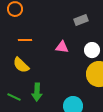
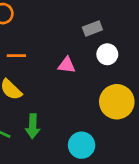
white circle: (92, 50) -> (107, 54), moved

